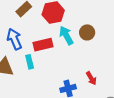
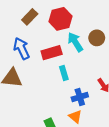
cyan rectangle: (30, 62) -> (64, 73), moved

